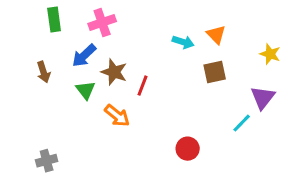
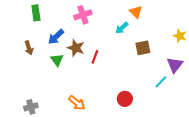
pink cross: (102, 23) -> (83, 15), moved
orange triangle: (216, 35) -> (136, 12), moved
cyan arrow: (183, 42) -> (122, 28), turned 120
orange arrow: (117, 116) -> (77, 103), moved

